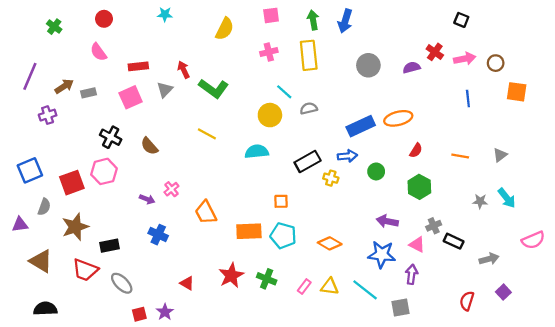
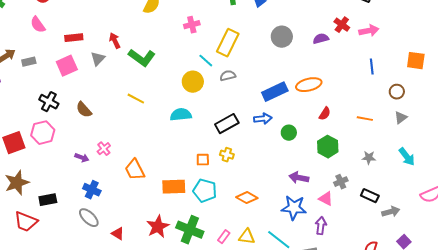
yellow rectangle: (309, 55) -> (228, 43), moved, turned 32
brown circle: (496, 63) -> (397, 92), moved
yellow cross: (331, 178) -> (227, 155), moved
gray star: (480, 201) -> (369, 158), moved
black rectangle: (454, 241) -> (370, 196), moved
green cross: (267, 279) -> (190, 230), size x1.5
gray ellipse: (122, 283) -> (89, 218), moved

